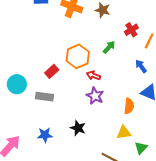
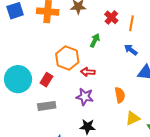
cyan circle: (17, 84) -> (18, 79), moved, size x1.4
purple star: (95, 96) -> (85, 97), moved
orange semicircle: (129, 106) -> (120, 95), moved

